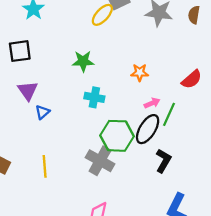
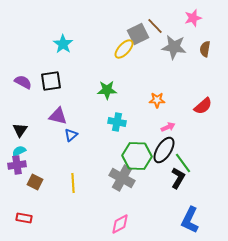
purple triangle: (28, 91) -> (58, 116), turned -42
green line: (169, 114) -> (183, 163), moved, turned -60

